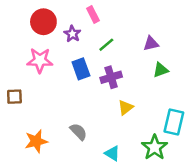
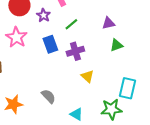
pink star: (40, 60) -> (16, 37), turned 30
yellow triangle: (126, 107) -> (87, 76), turned -40
green star: (155, 147) -> (111, 109), turned 30

